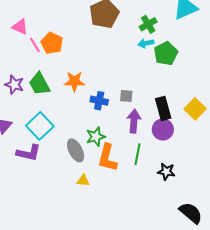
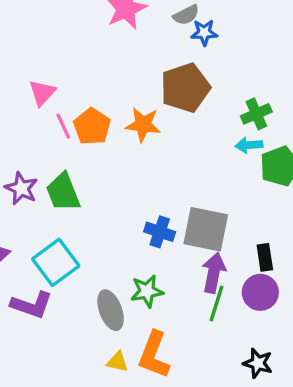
pink triangle: (20, 27) -> (42, 93), turned 42
orange star: (74, 81) -> (143, 125), moved
gray square: (126, 96) -> (206, 229), size x2.0
black rectangle: (163, 108) -> (265, 257), size x0.7
green line: (138, 154) -> (216, 304), moved
orange L-shape: (107, 158) -> (154, 355), moved

